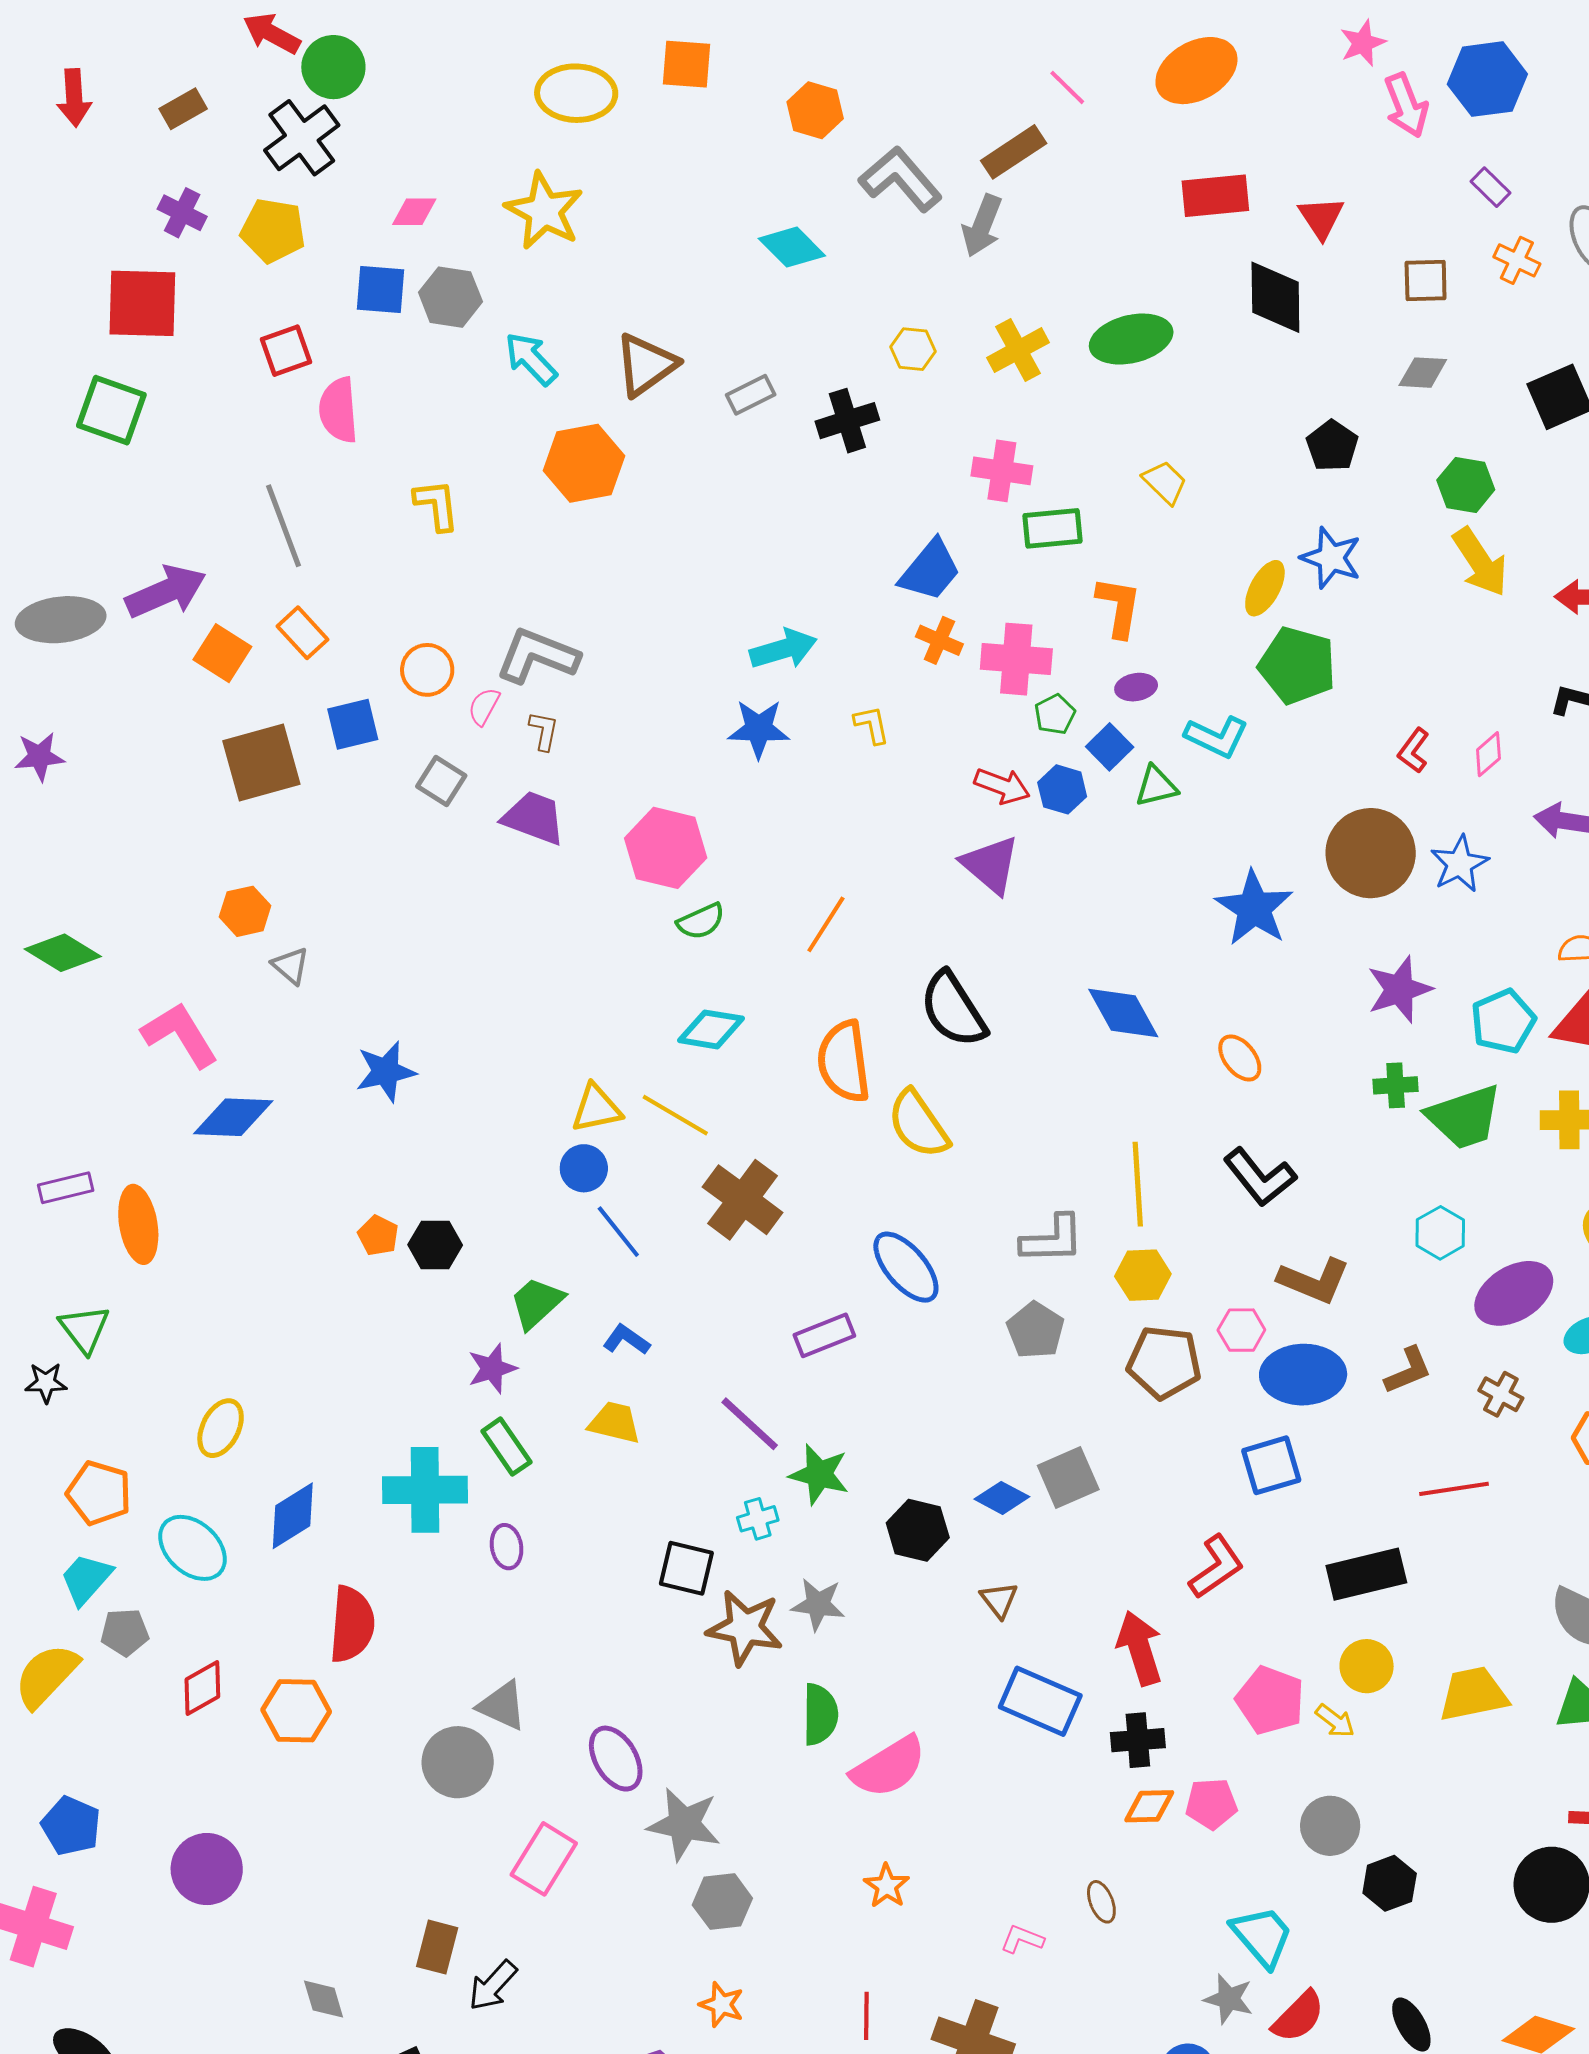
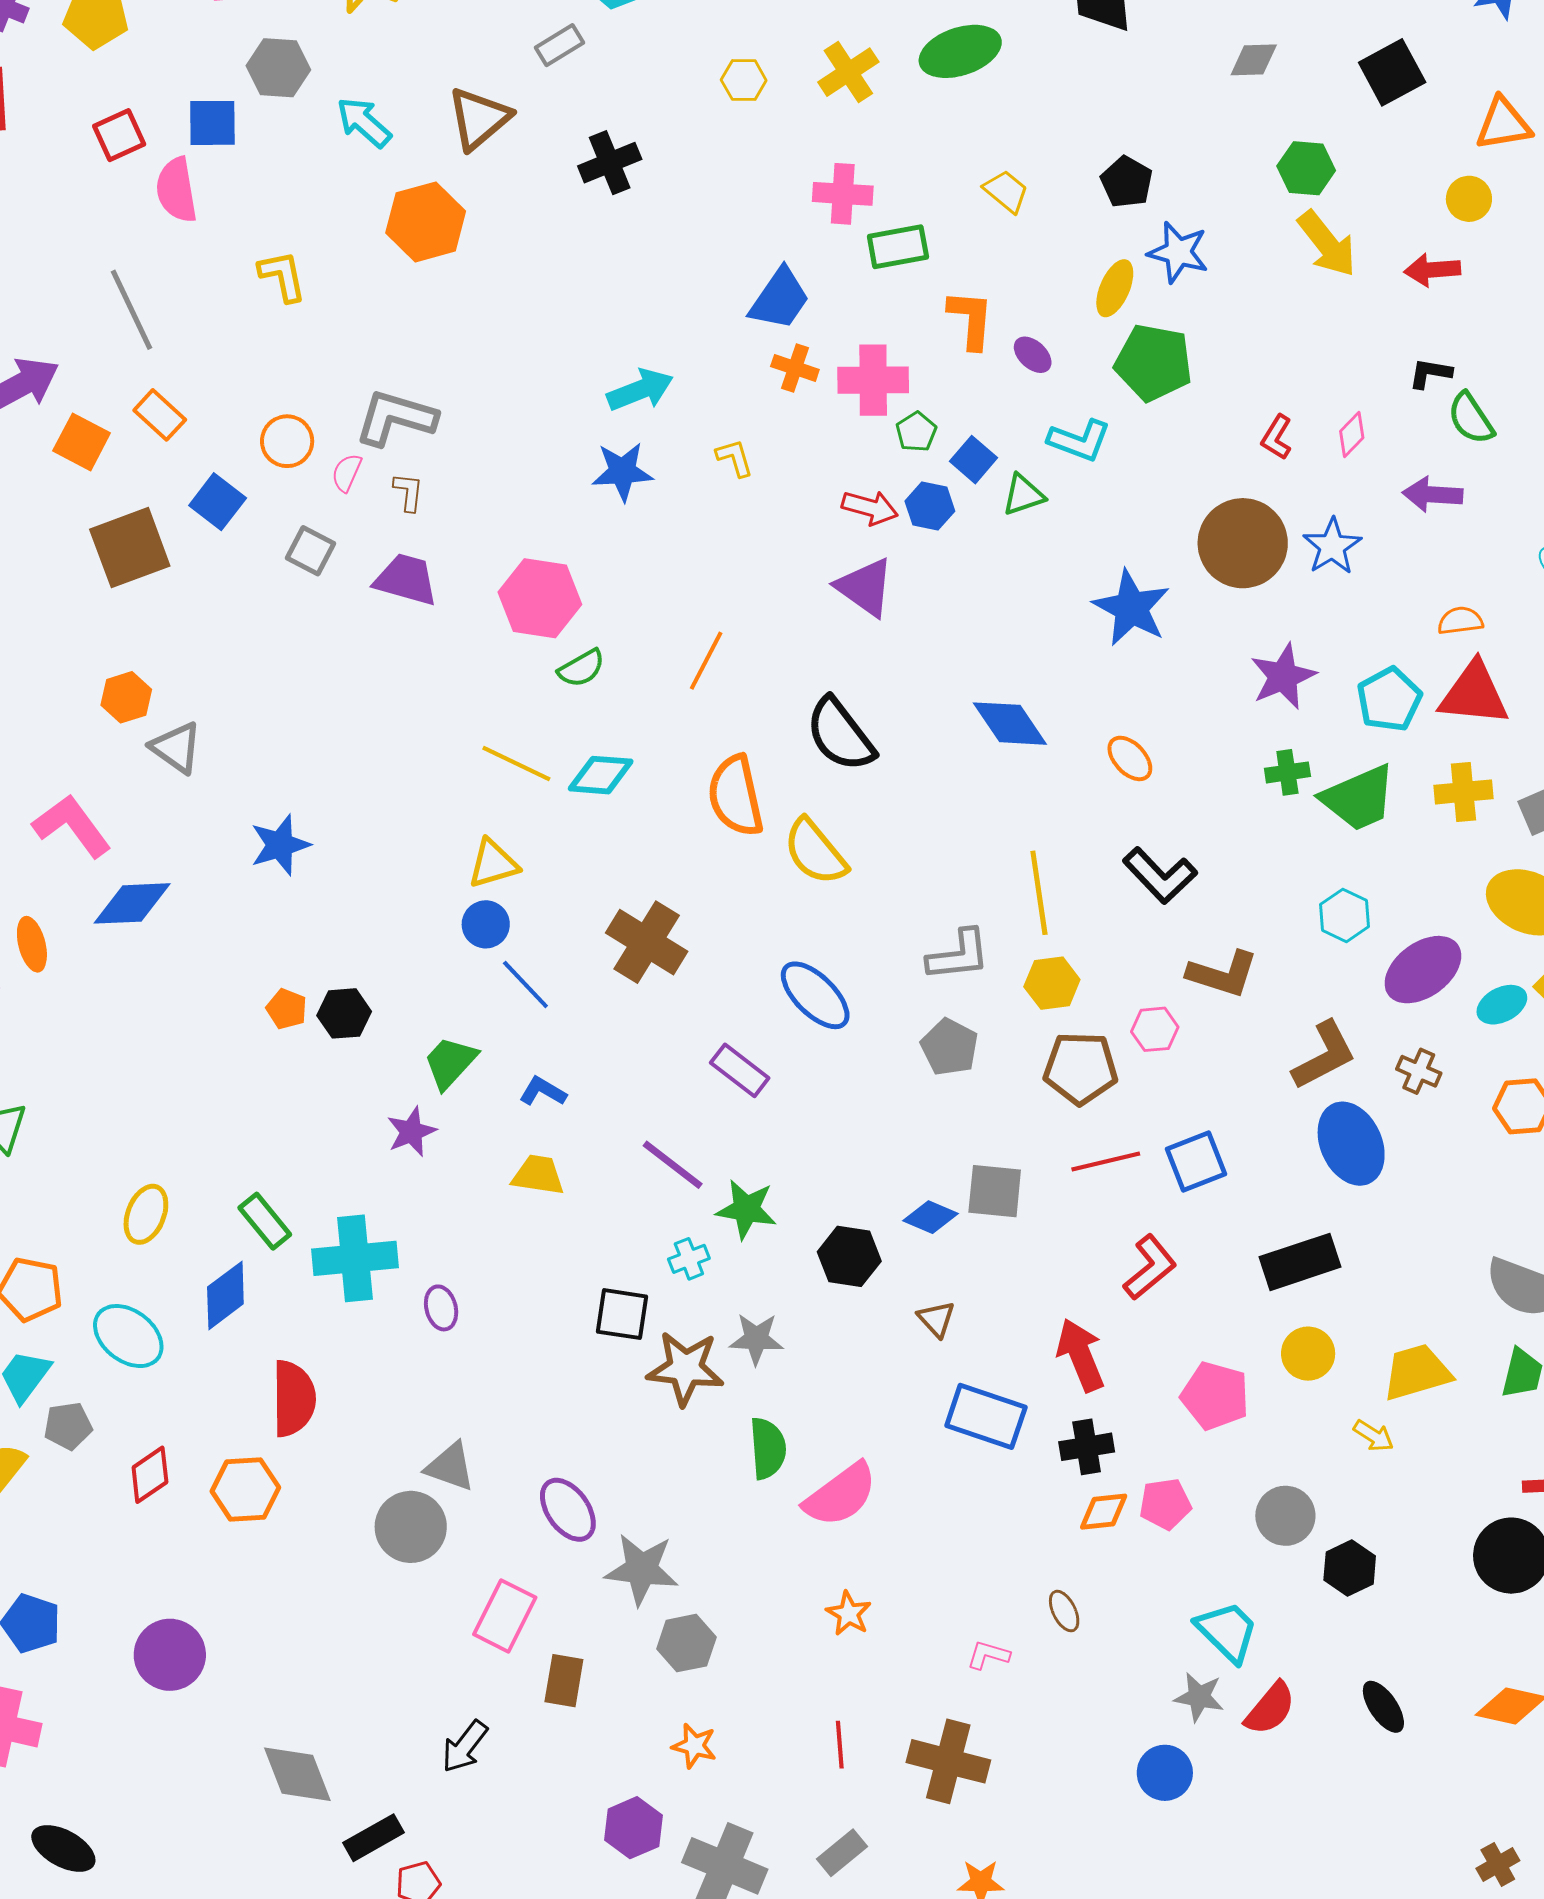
blue square: (380, 289) -> (212, 123), moved
gray rectangle: (751, 395) -> (559, 45), moved
black cross: (847, 421) -> (610, 163), moved
black pentagon: (1332, 446) -> (1127, 182), moved
purple ellipse: (1136, 687) -> (1033, 355), moved, turned 57
blue square: (353, 724) -> (218, 502), turned -34
gray triangle: (291, 966) -> (176, 748), size x1.4
yellow line: (675, 1115) -> (516, 764), moved
orange ellipse: (138, 1224) -> (32, 944), moved, size x0.7
purple rectangle: (824, 1335) -> (740, 1070), turned 64
brown L-shape: (1408, 1370) -> (1324, 1055), size x1.4
blue ellipse: (1303, 1375) -> (1351, 1144), moved, turned 72
green rectangle: (506, 1447) -> (265, 1221), moved
gray square: (1068, 1478) -> (995, 1191), turned 34
red line: (1454, 1489) -> (1106, 1161), moved
yellow arrow: (1335, 1721) -> (1374, 1436), moved
brown rectangle: (437, 1947) -> (564, 1681), moved
gray diamond: (324, 1999) -> (297, 1774), size x1.6

